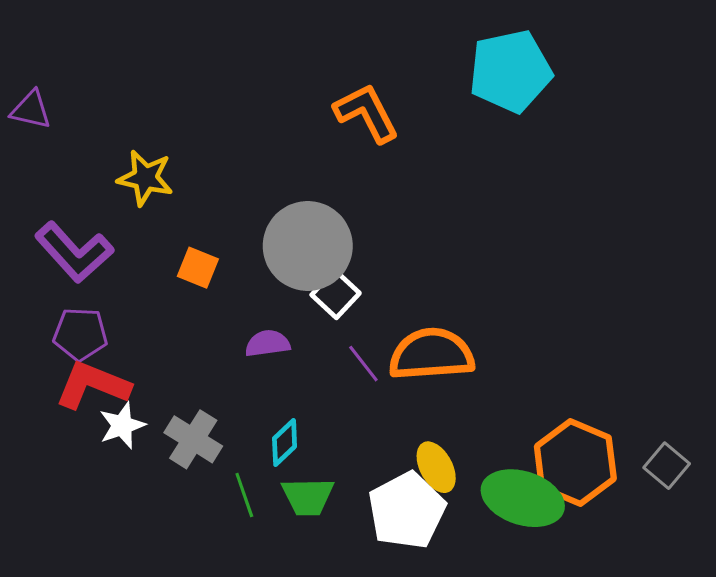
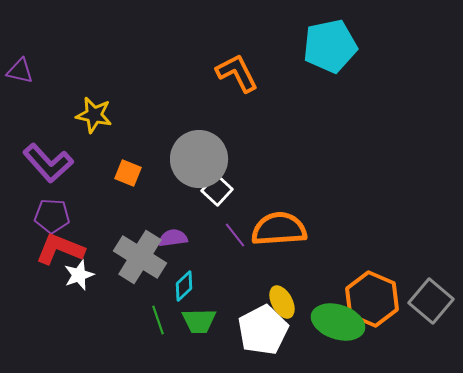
purple semicircle: (268, 343) -> (173, 238), moved
gray cross: (193, 439) -> (140, 257), moved, size x1.4
gray square: (667, 466) -> (431, 301), size x1.5

